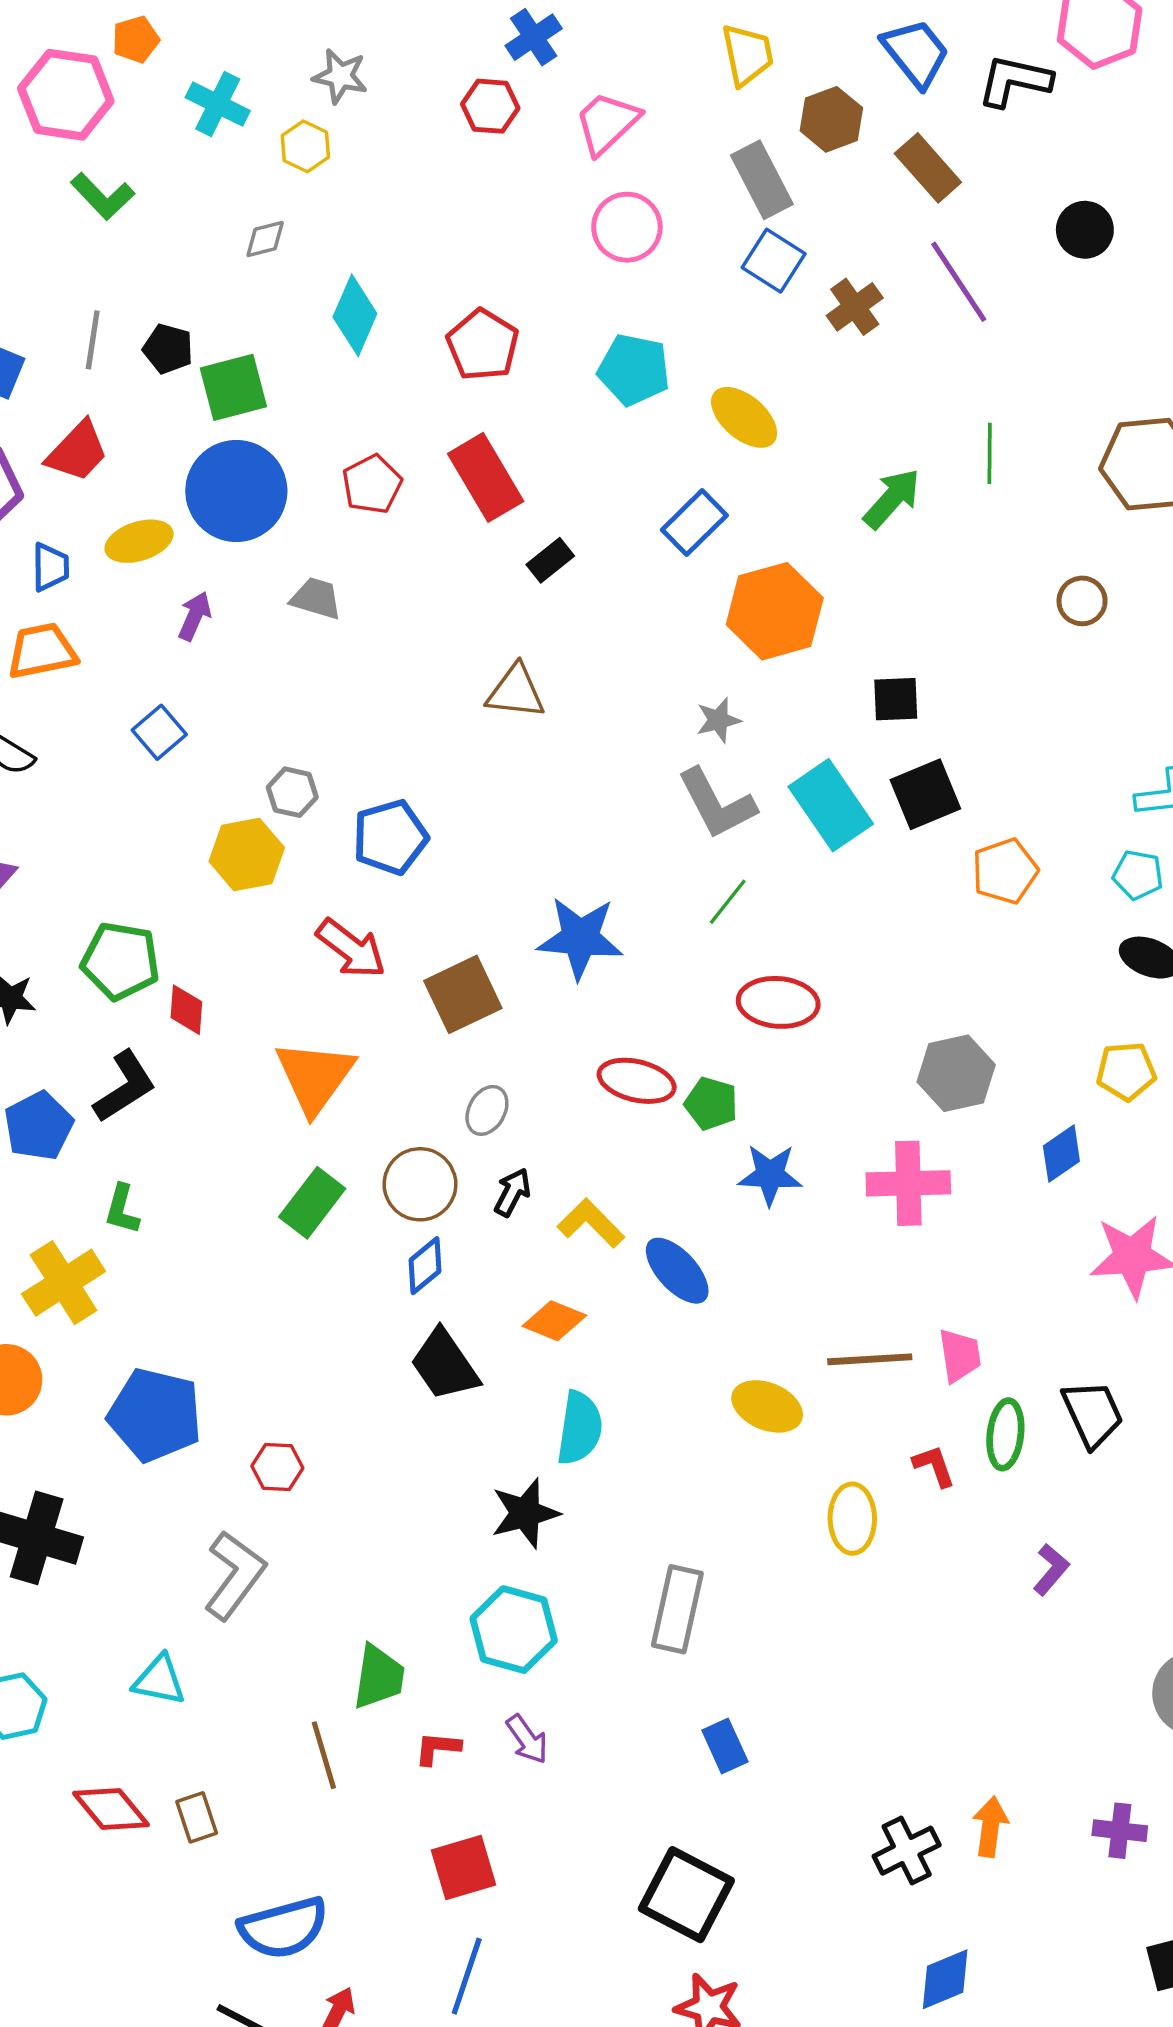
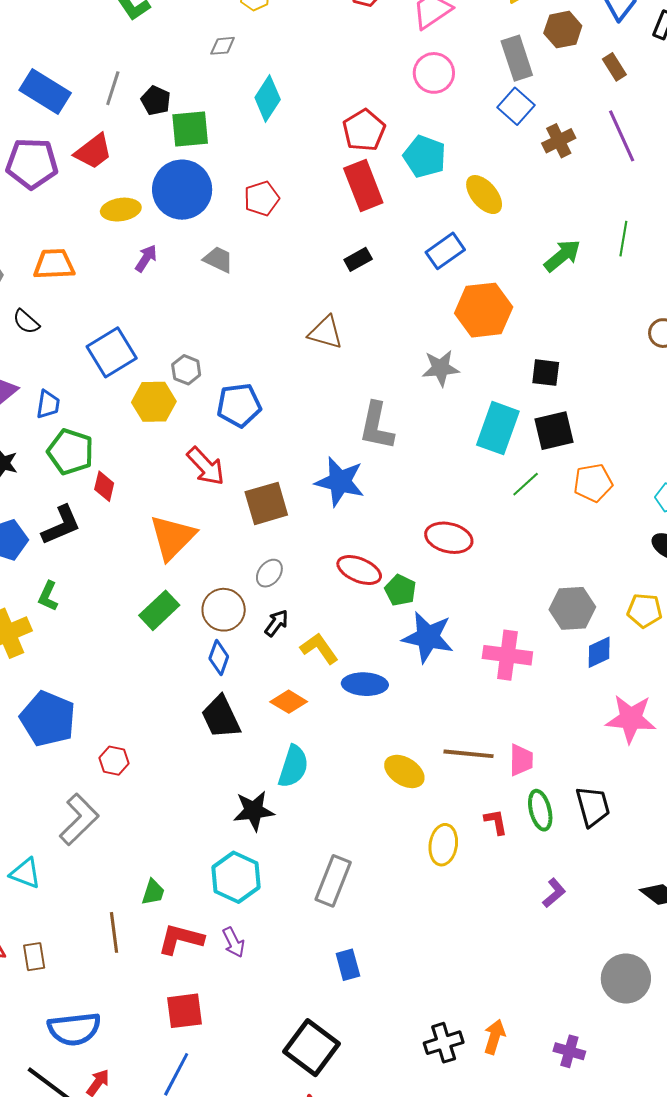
brown rectangle: (928, 168) -> (614, 67), size x0.7
red pentagon: (483, 345) -> (364, 130), moved
red rectangle: (486, 477) -> (363, 186), moved
blue trapezoid: (50, 567) -> (48, 404), moved
gray star: (718, 720) -> (441, 368), size x1.4
blue square: (159, 732) -> (112, 352), moved, size x1.6
gray L-shape: (717, 804) -> (377, 426), moved, turned 30
cyan rectangle: (831, 805) -> (498, 428), turned 45
green line: (728, 902) -> (526, 484), moved
gray hexagon: (956, 1073) -> (572, 608), moved
blue star: (770, 1175) -> (428, 637), size x1.4
blue diamond: (425, 1266) -> (219, 657), turned -40
blue ellipse: (677, 1271) -> (365, 684), turned -54
green ellipse: (1005, 1434) -> (540, 810), turned -30
green trapezoid: (379, 1677) -> (153, 892), size x0.7
red L-shape: (437, 1748) -> (181, 939), size x1.6

